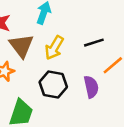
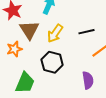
purple semicircle: (91, 87) -> (88, 80), moved

